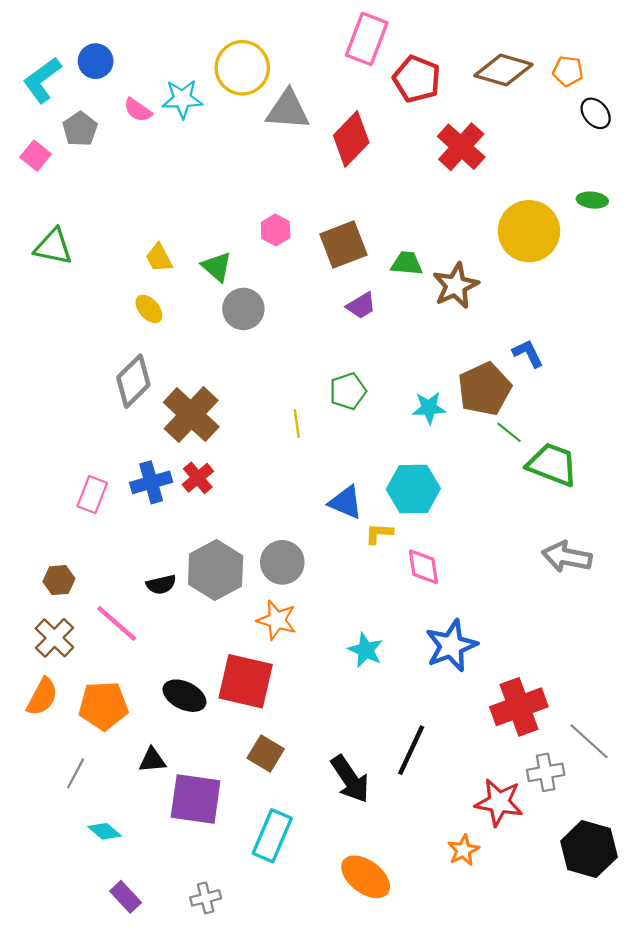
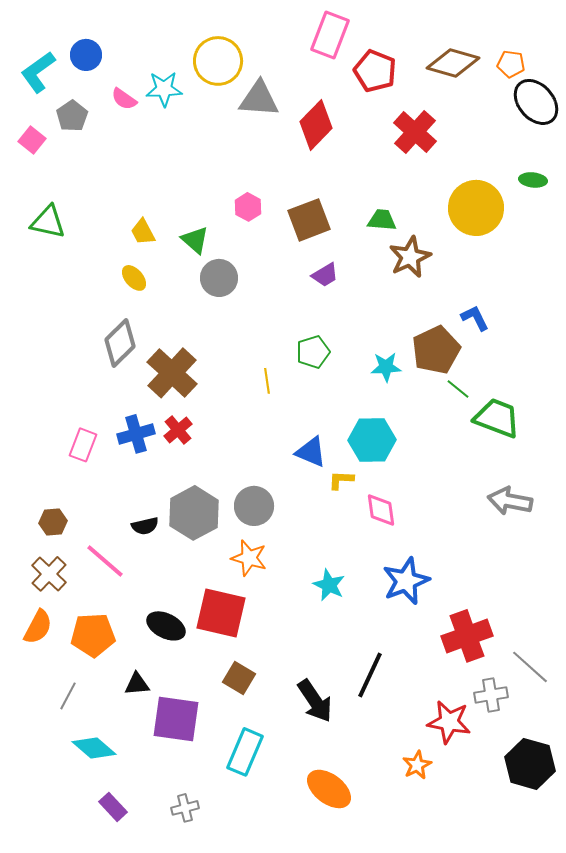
black ellipse: (596, 113) -> (536, 102), size x1.6
green trapezoid: (407, 263) -> (382, 220), moved
cyan diamond: (104, 831) -> (94, 748), size x1.4

